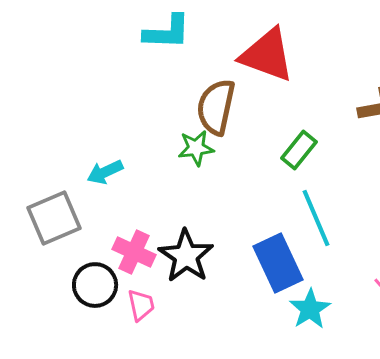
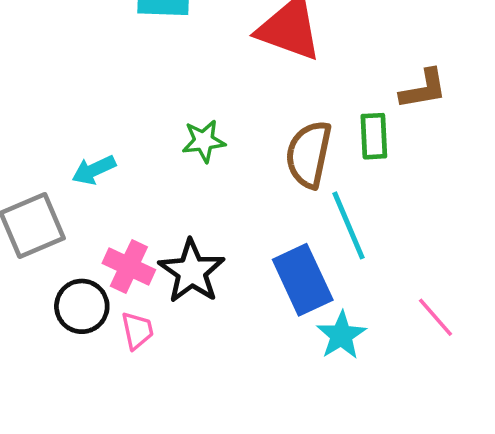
brown semicircle: (216, 107) -> (309, 154), moved
green rectangle: (299, 150) -> (374, 136), moved, turned -42

